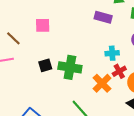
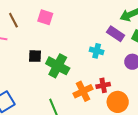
purple rectangle: (103, 17) -> (116, 34), moved
cyan cross: (112, 53) -> (97, 51), moved

